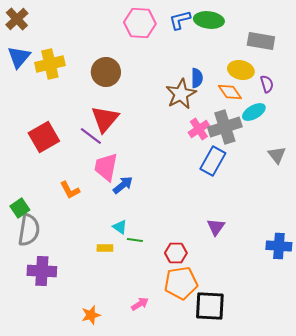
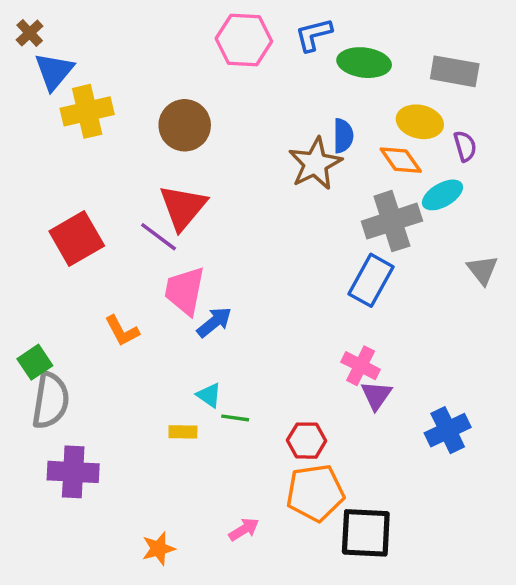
brown cross: (17, 19) -> (30, 33), size x0.7
green ellipse: (209, 20) -> (364, 63), moved
blue triangle: (19, 57) -> (54, 71), moved
pink cross: (199, 129) -> (361, 366), moved, turned -30
blue cross: (279, 246) -> (448, 430), moved, turned -30

